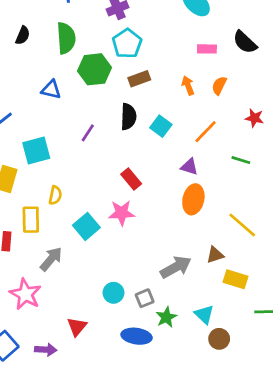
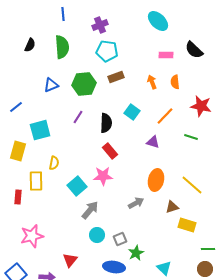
cyan pentagon: (127, 44) -> (107, 51), turned -30
green hexagon: (95, 69) -> (84, 84), moved
orange semicircle: (219, 86) -> (175, 82), turned -32
blue triangle: (51, 90) -> (51, 85), turned -35
black semicircle: (128, 117) -> (106, 123), moved
red star: (254, 118) -> (201, 106), size x1.5
orange ellipse: (193, 199) -> (156, 180), moved
gray arrow: (51, 259) -> (90, 210), moved
gray arrow: (176, 267) -> (136, 203), moved, size x0.7
pink star: (25, 294) -> (32, 236), turned 30
cyan triangle: (204, 314) -> (164, 268), moved
brown circle: (219, 339) -> (205, 269), moved

